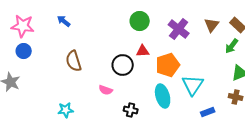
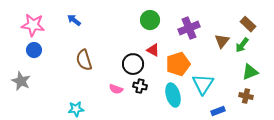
brown triangle: (212, 25) -> (222, 41), moved
purple cross: (179, 29) -> (189, 28), turned 30
red triangle: (143, 51) -> (153, 50), turned 32
black cross: (131, 110) -> (140, 86), moved

